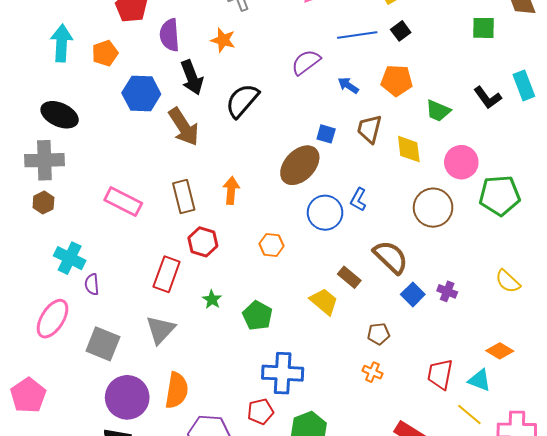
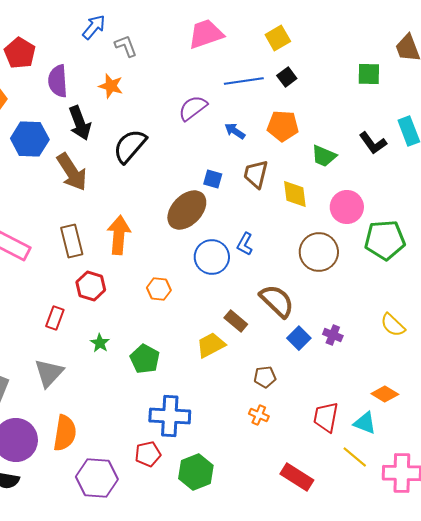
orange arrow: (231, 190) -> (119, 235), size x1.4
red rectangle: (167, 274) -> (55, 318), size x0.7
yellow trapezoid: (324, 301) -> (211, 345), turned -68

